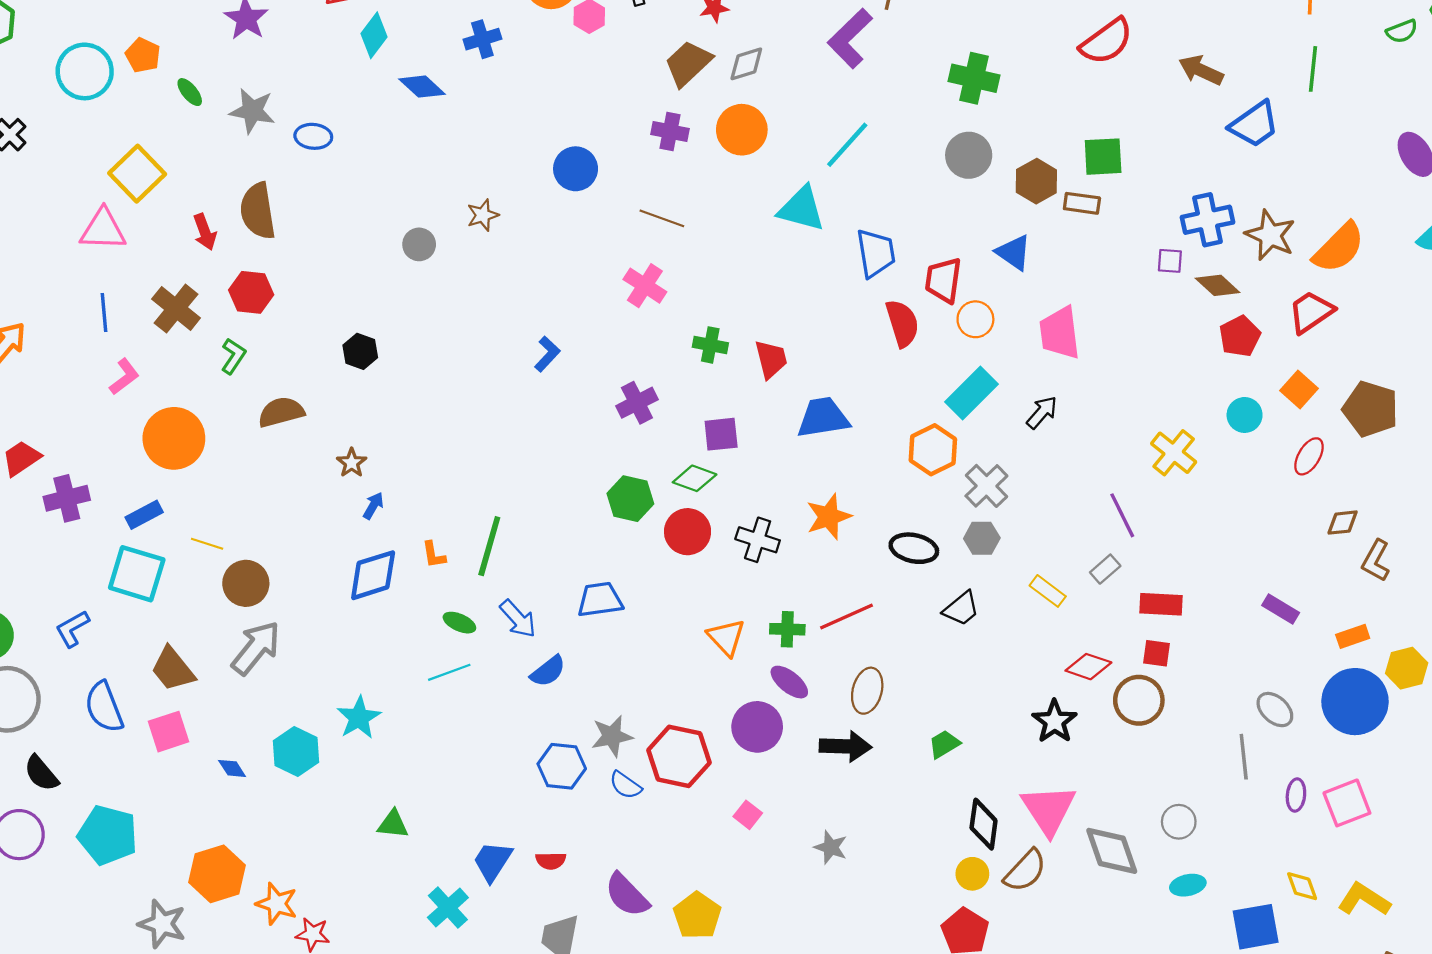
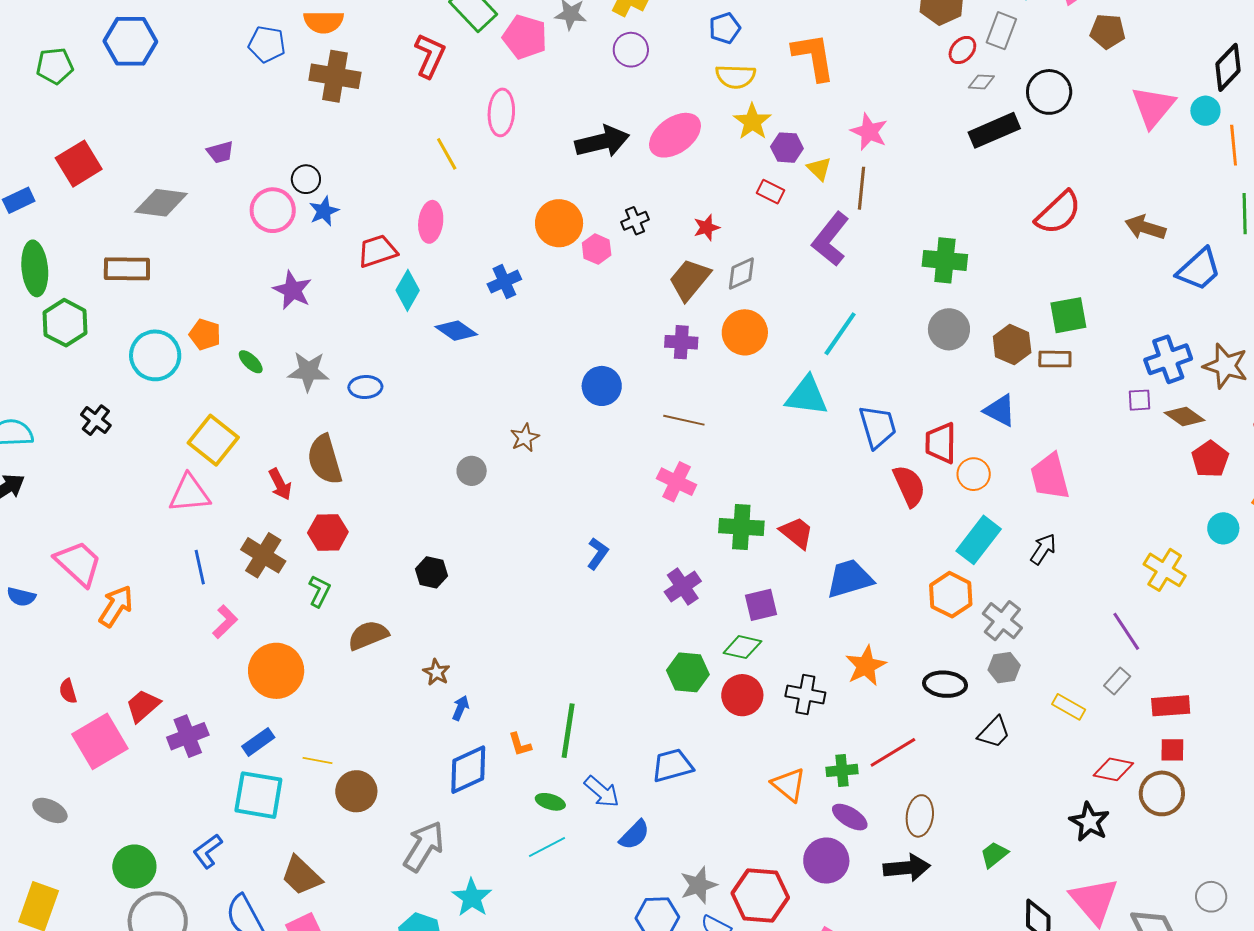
green cross: (710, 345) -> (741, 527), size x1.4
red trapezoid: (771, 359) -> (797, 533), turned -30
gray arrow: (256, 648) -> (424, 846), moved

